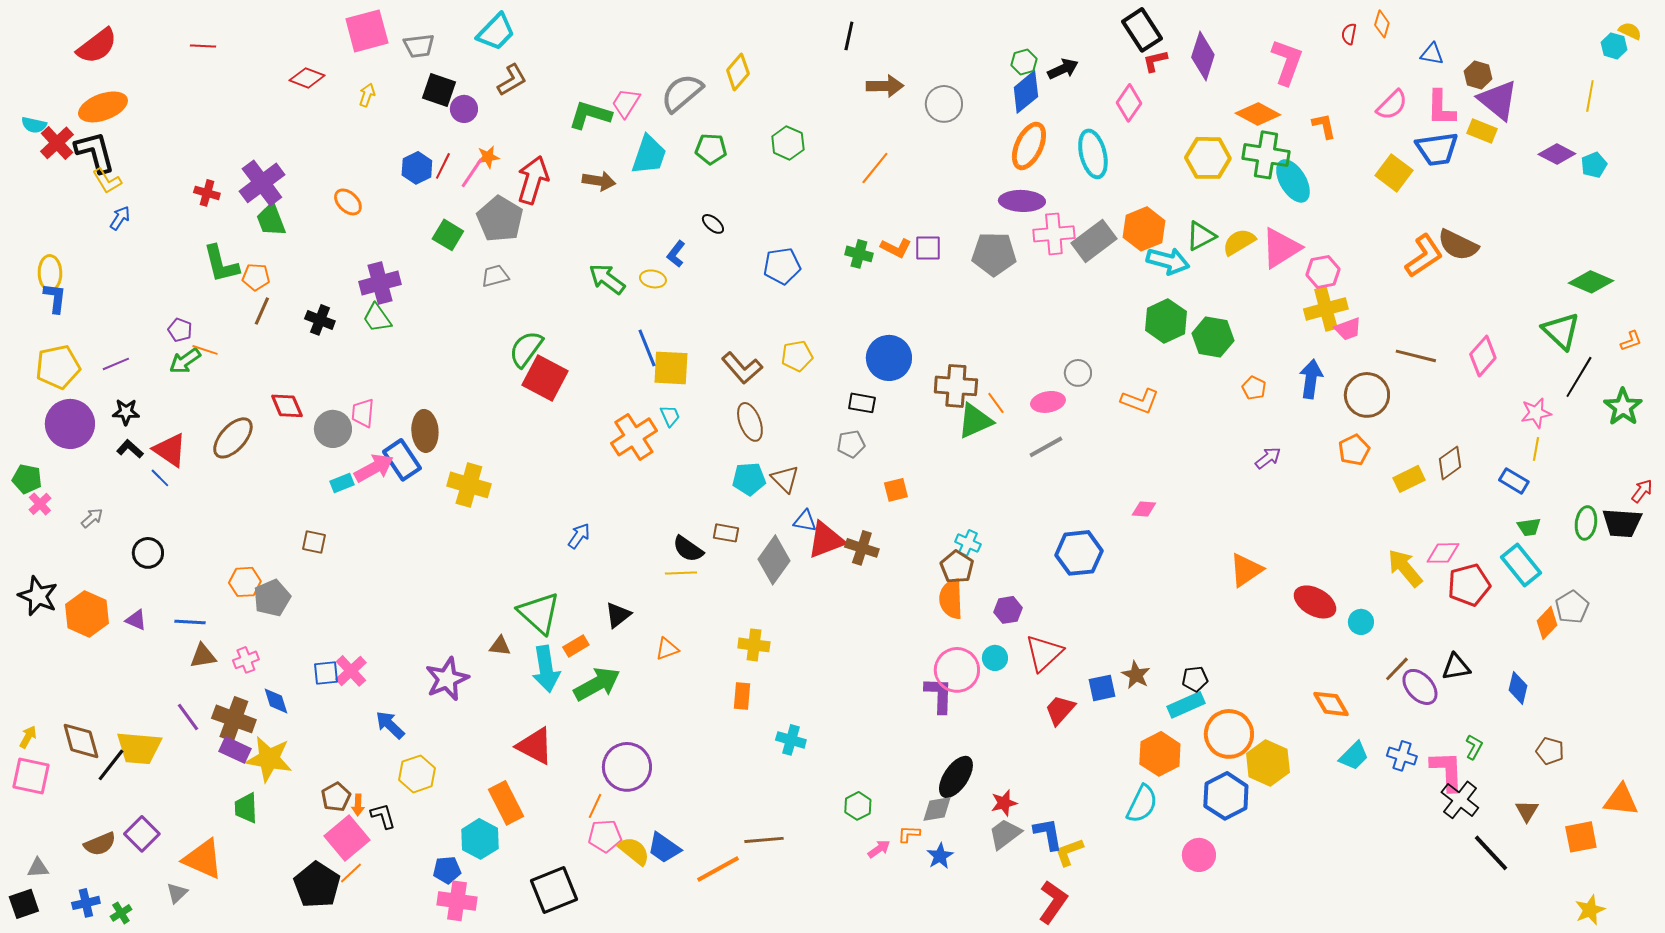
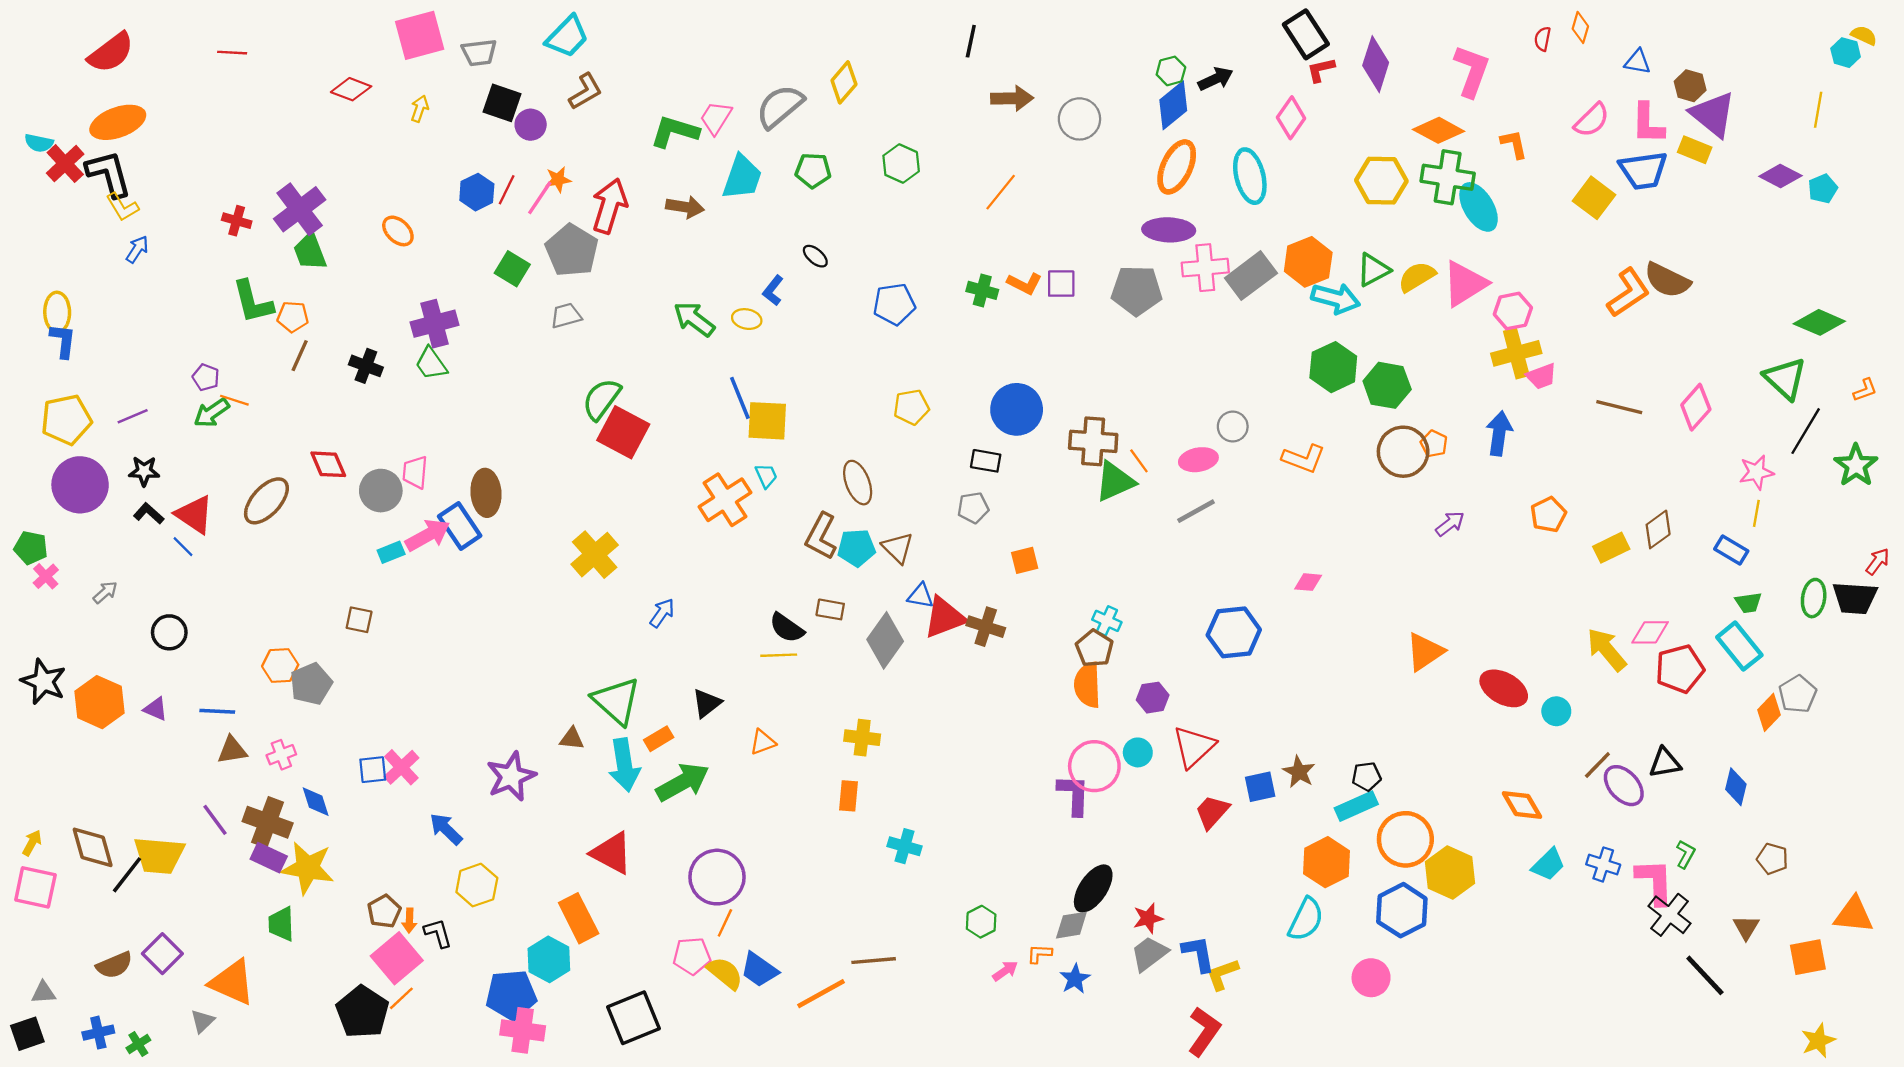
brown L-shape: (742, 368) -> (821, 536), moved, turned 69
brown circle: (1367, 395) -> (1403, 452), moved
yellow cross: (469, 485) -> (595, 555), moved, turned 33
orange line: (595, 806) -> (725, 923), moved
blue pentagon: (447, 870) -> (511, 995), size x1.6

